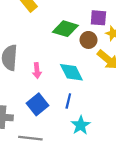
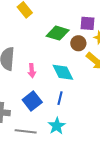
cyan star: (81, 125) -> (57, 126), moved

